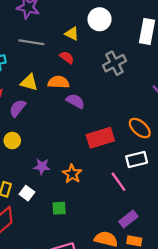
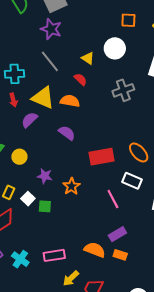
gray line: (31, 42) -> (50, 61), turned 35
yellow triangle: (29, 82) -> (43, 98), size x1.4
purple semicircle: (75, 101) -> (67, 133), moved
yellow circle: (12, 141) -> (19, 157), moved
white rectangle: (137, 159) -> (132, 181), turned 30
green square: (59, 208) -> (45, 206), moved

